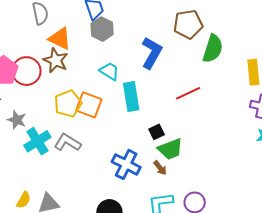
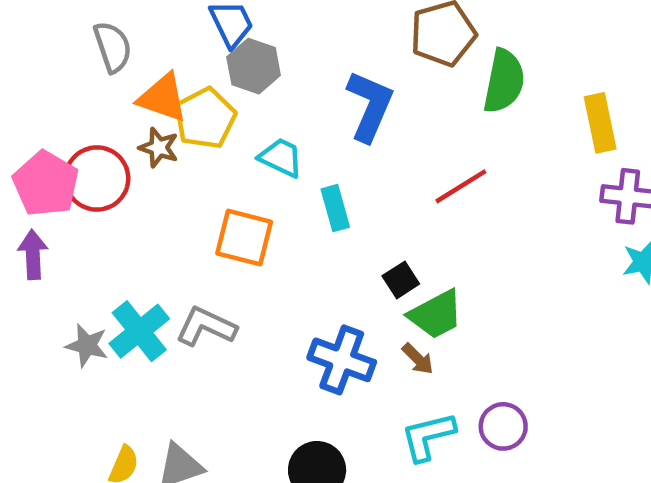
brown star: (56, 60) -> (159, 148), size x0.7
cyan rectangle: (131, 96) -> (335, 208), size x0.7
yellow pentagon: (68, 104) -> (205, 118), moved
gray star: (17, 120) -> (87, 345), moved

